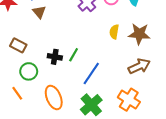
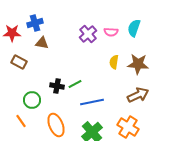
brown triangle: (39, 12) -> (42, 43), turned -40
brown rectangle: (18, 45) -> (19, 62), moved
green line: (74, 55) -> (75, 84), turned 32
blue line: (91, 74) -> (92, 102), turned 45

